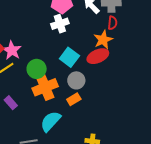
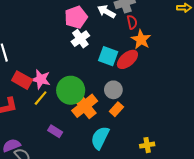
orange star: (103, 40) -> (141, 40), moved
cyan square: (69, 57) -> (108, 56), moved
green circle: (37, 69) -> (71, 90), size x1.4

